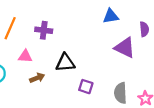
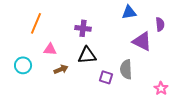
purple cross: (44, 30) -> (83, 28), moved
gray semicircle: (120, 93) -> (126, 69), moved

